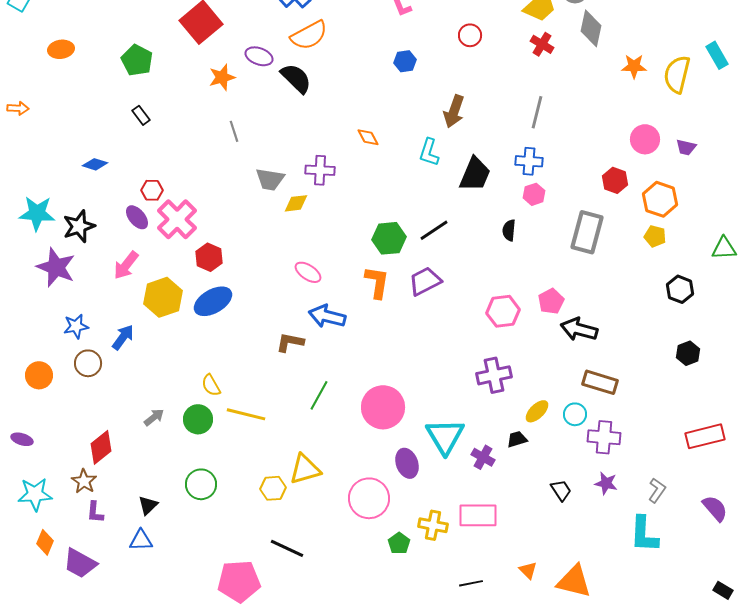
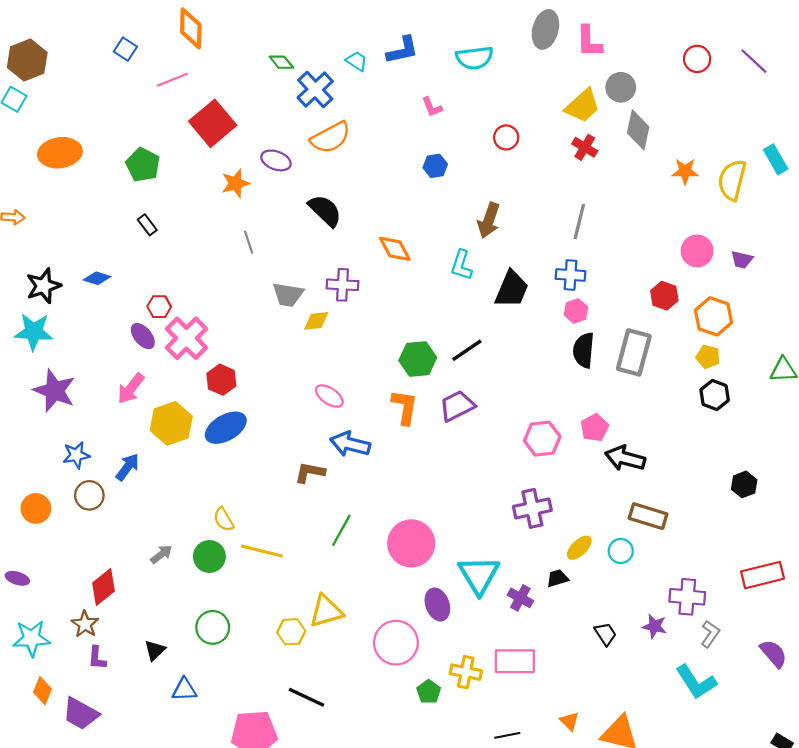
orange ellipse: (61, 49) -> (60, 153), size x1.5
black semicircle: (296, 78) -> (325, 211), moved
orange diamond: (368, 137) -> (395, 249), size x1.4
black star: (79, 226) -> (44, 286), moved
black semicircle: (509, 230) -> (584, 350), moved, size x1.5
black hexagon: (680, 289) -> (715, 395), moved
purple cross: (604, 437) -> (687, 597), moved
cyan L-shape: (644, 534) -> (696, 682), turned -36
blue triangle: (141, 540) -> (184, 690), moved

